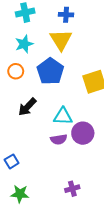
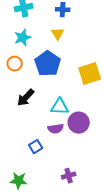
yellow triangle: (61, 40) -> (58, 34), size x0.6
blue square: (12, 161) -> (36, 147), moved

